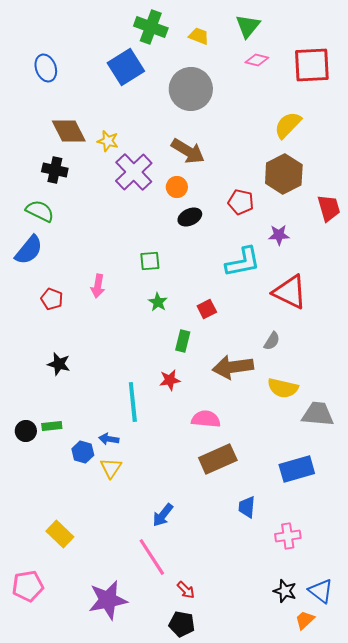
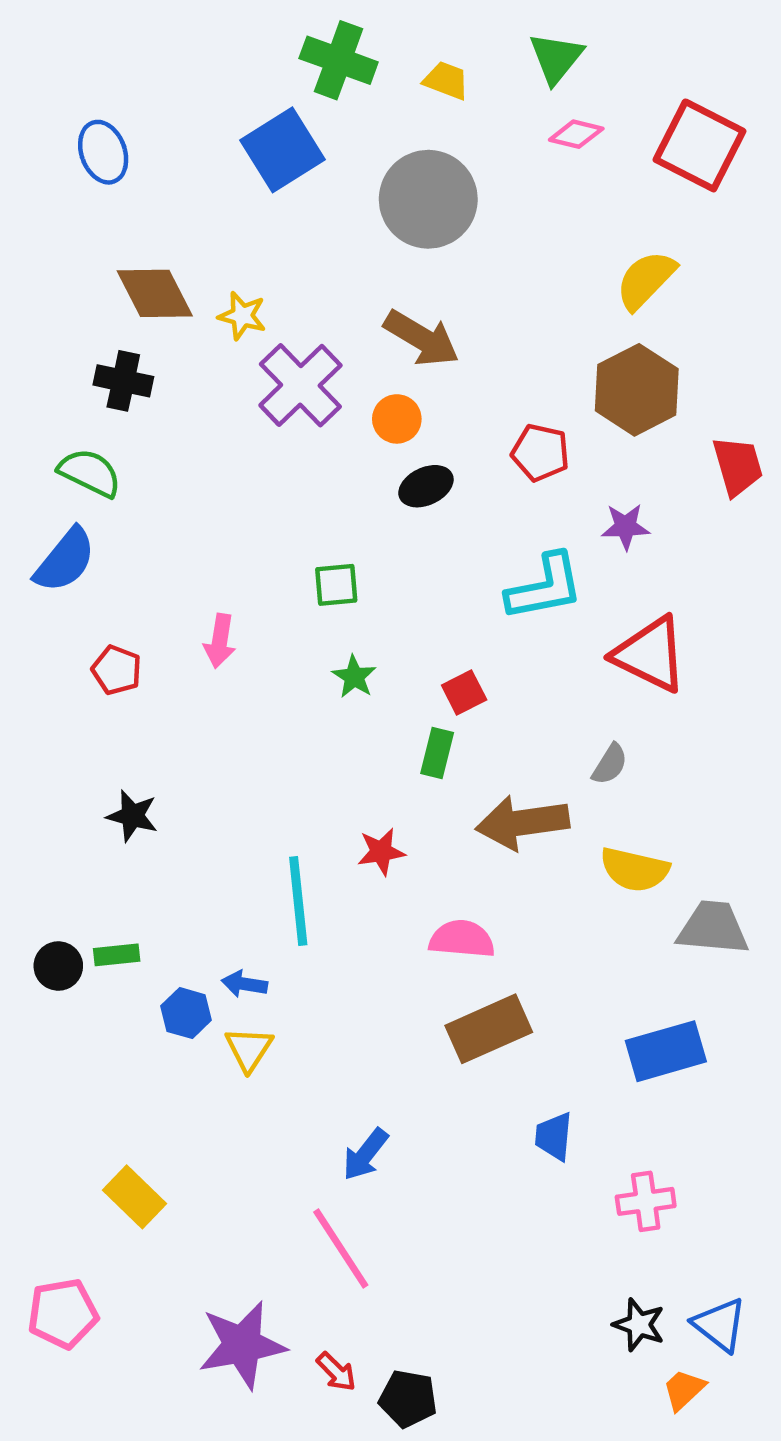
red square: (312, 65) -> (700, 145), turned 30
green rectangle: (183, 341) -> (437, 753), moved
red arrow: (186, 590) -> (336, 1372), moved

